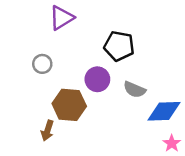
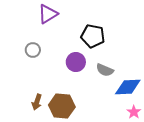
brown hexagon: (69, 105) -> (62, 106), moved

